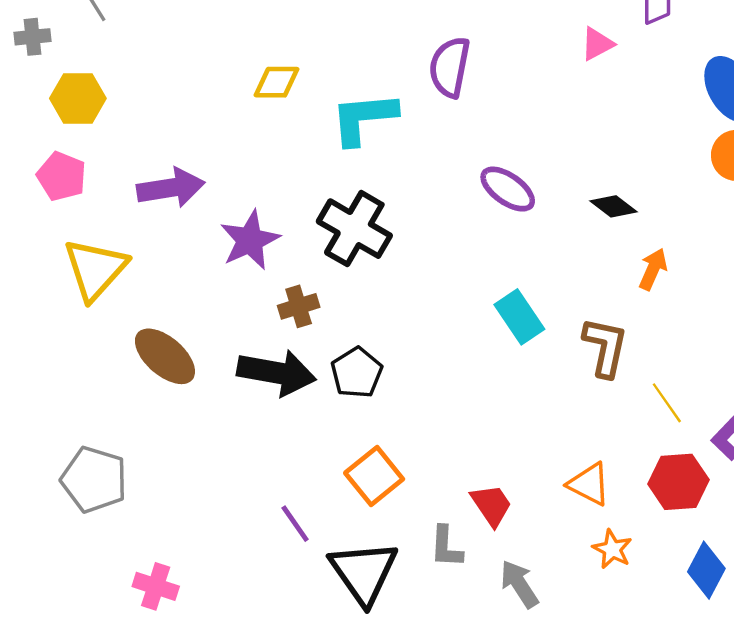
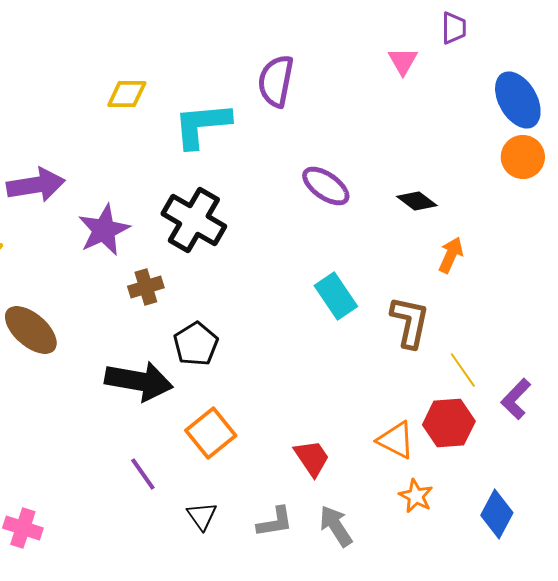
pink triangle: (597, 44) -> (403, 61), turned -32
black arrow: (277, 373) -> (139, 381), moved
red hexagon: (678, 482) -> (449, 423), moved
gray L-shape: (446, 547) -> (275, 522), moved, turned -102
black triangle: (364, 572) -> (202, 516), size x0.5

